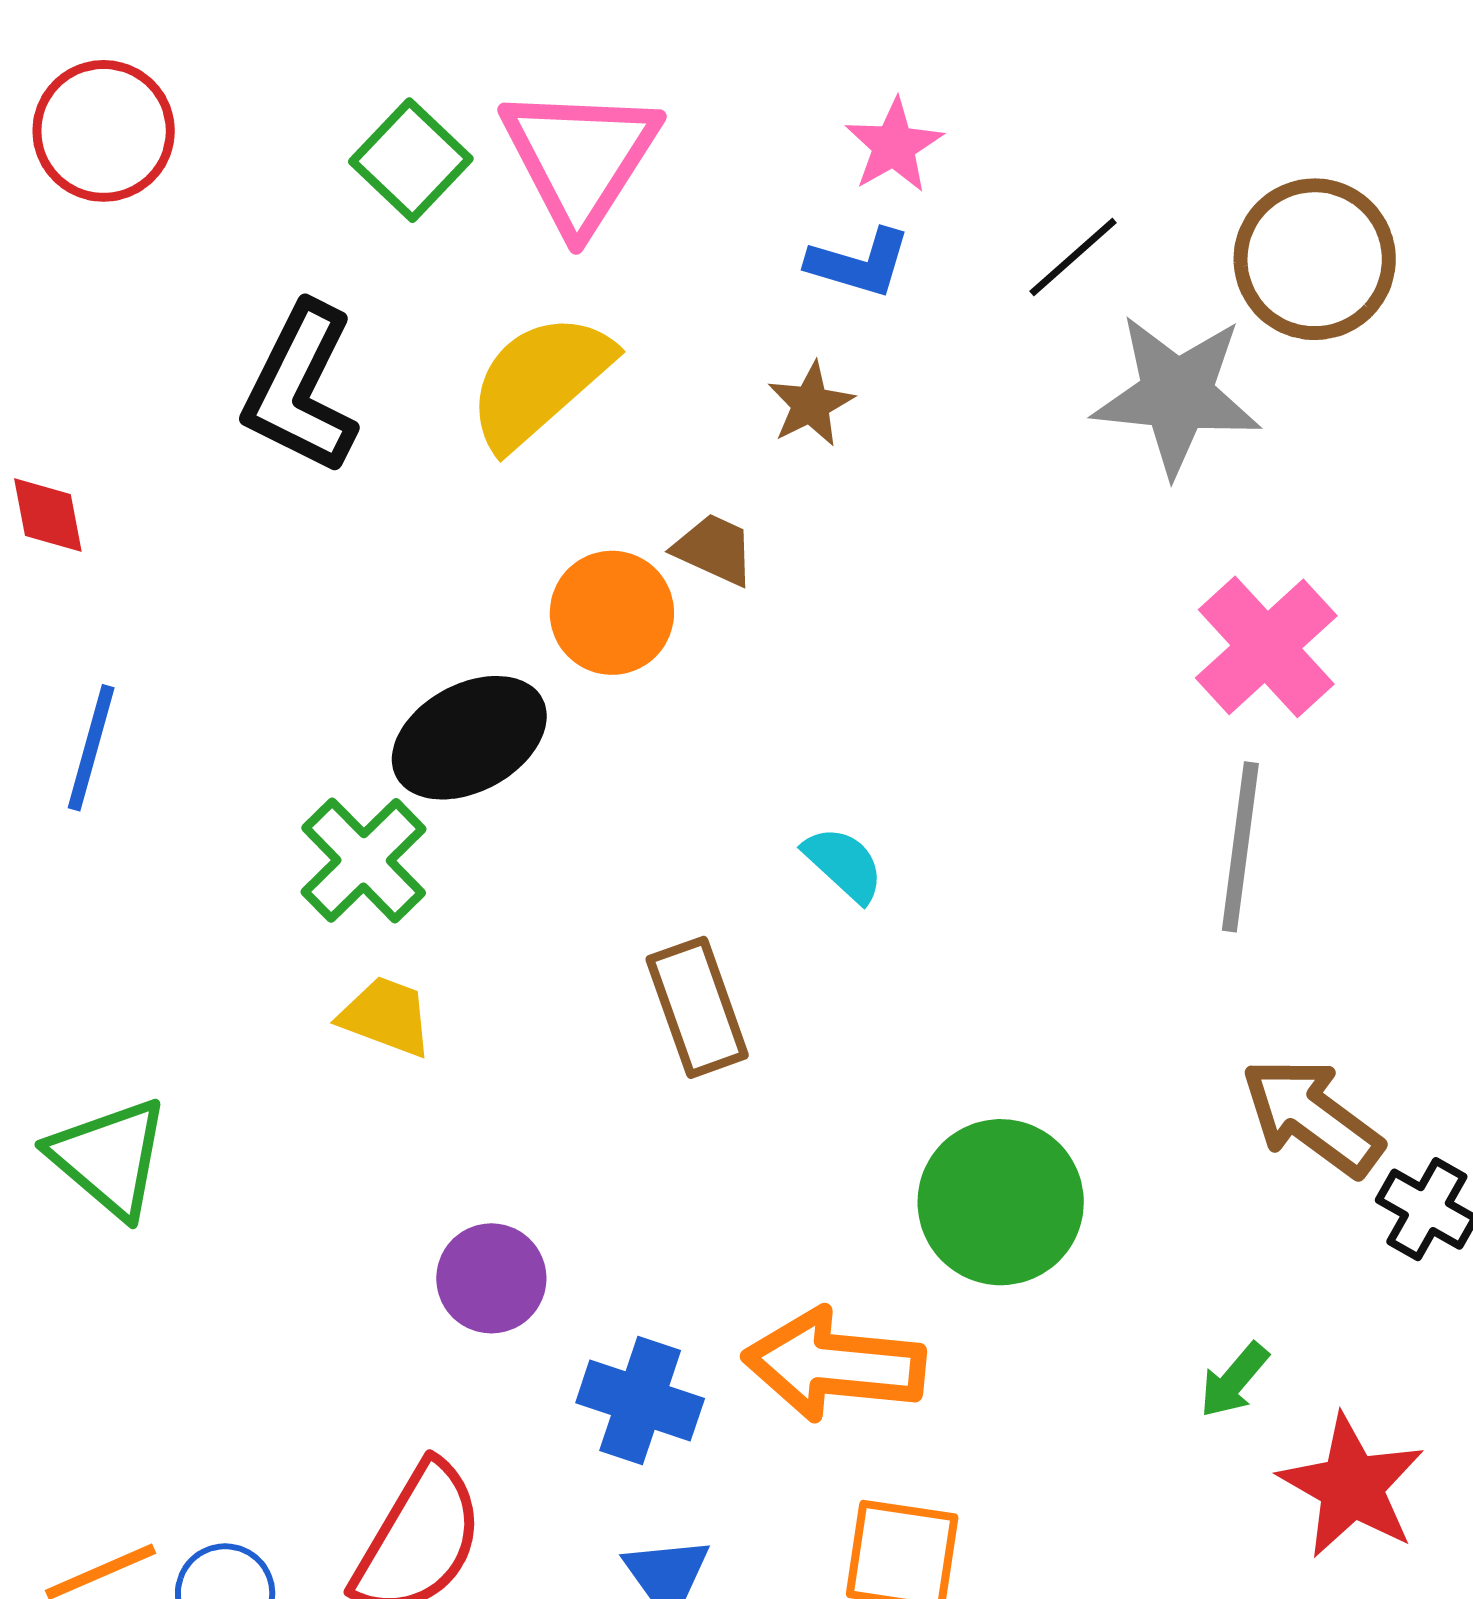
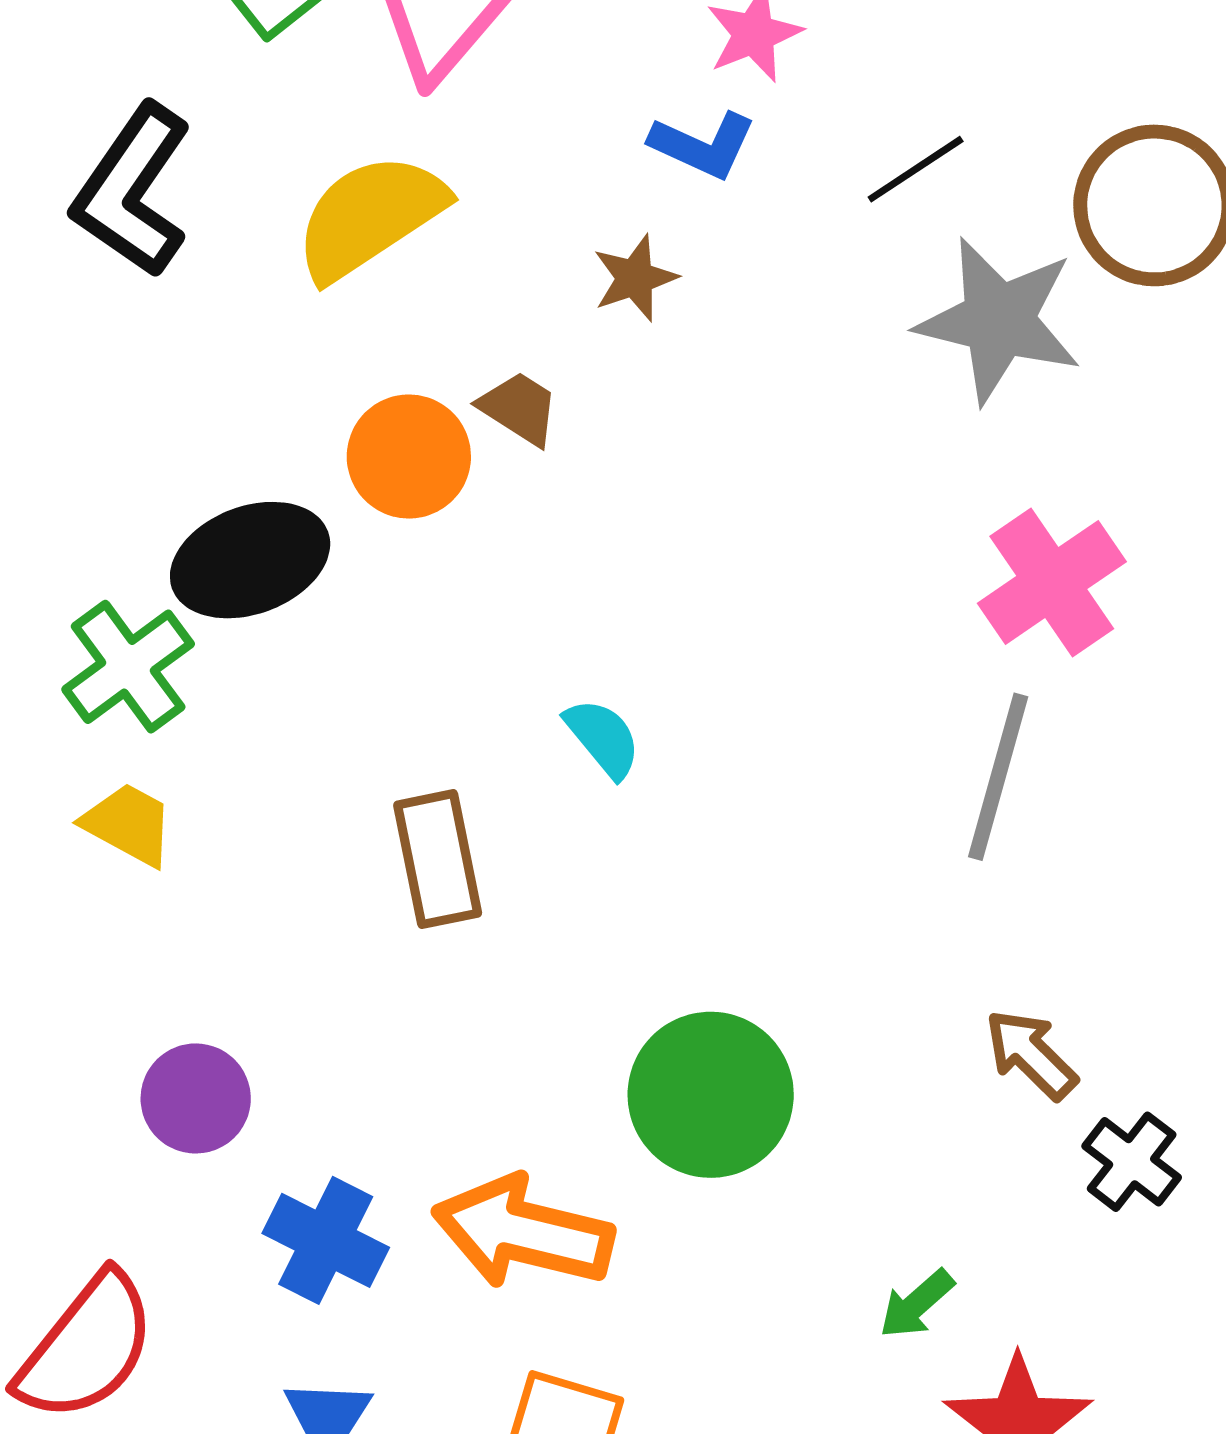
brown arrow: (1312, 1117) -> (1031, 1054), size x0.7

